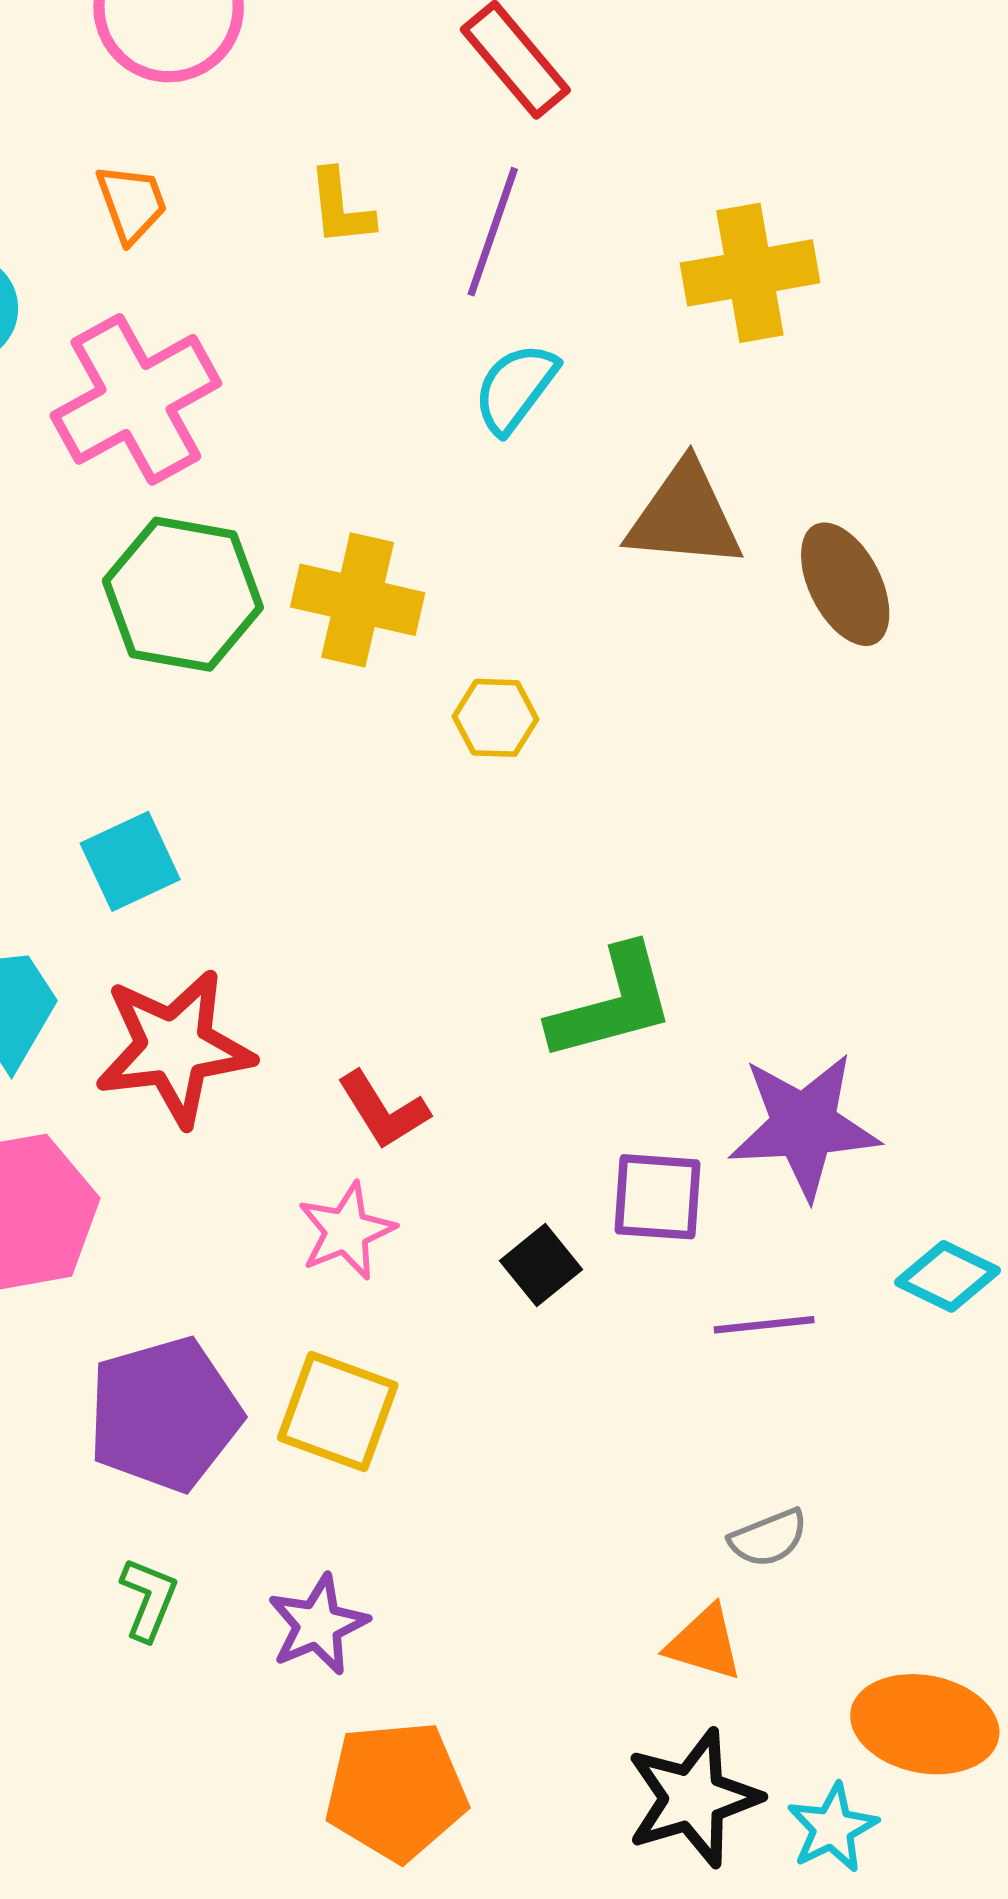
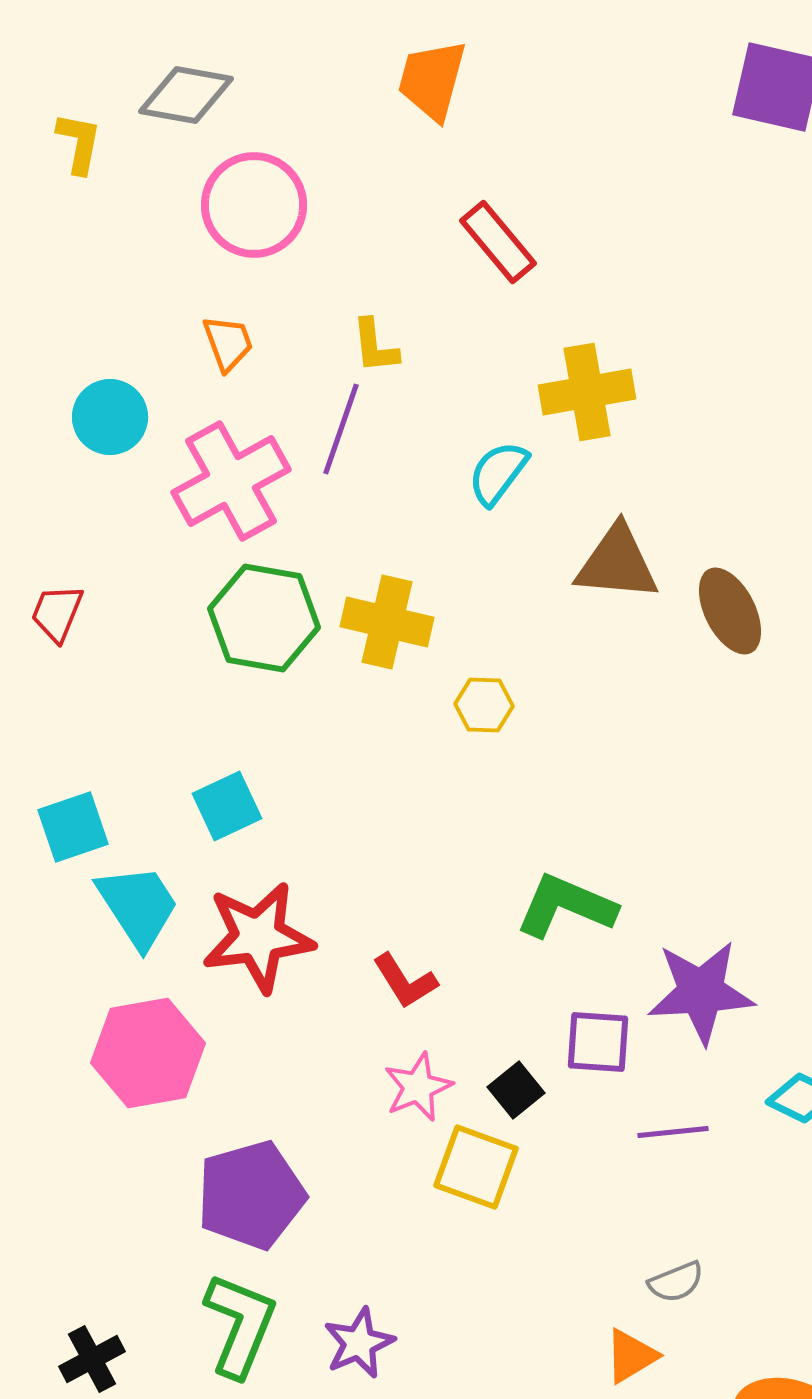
purple line: (493, 232) -> (341, 429), moved
yellow cross: (750, 273) -> (587, 392), moved
green L-shape: (612, 1004) -> (566, 906), turned -142
pink star: (346, 1231) -> (418, 1087), moved
yellow square: (338, 1411) -> (476, 1167), moved
green L-shape: (149, 1599) -> (240, 1325), size x1.8
orange triangle: (704, 1643) -> (631, 1356), turned -48

